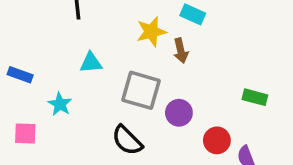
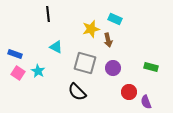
cyan triangle: (91, 63) -> (56, 47), turned 32
purple circle: (179, 113) -> (113, 68), moved
pink square: (25, 133) -> (18, 73), moved, turned 32

